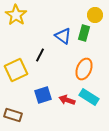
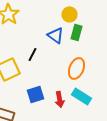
yellow circle: (95, 15) -> (70, 14), moved
red arrow: (67, 100) -> (60, 99), turned -119

